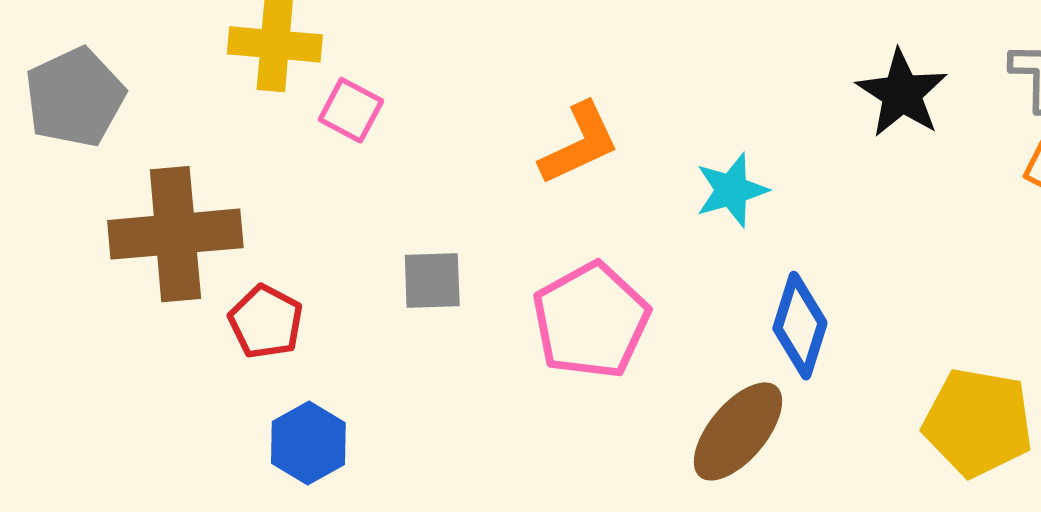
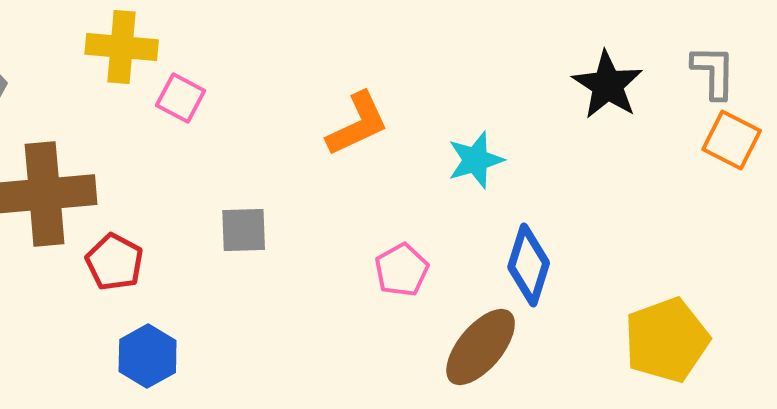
pink pentagon: (591, 320) -> (402, 270), moved, size x0.6
yellow pentagon: (978, 422) -> (667, 340), turned -30

